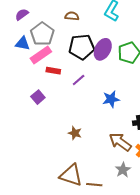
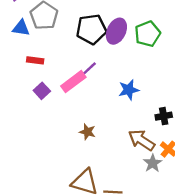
pink rectangle: (41, 55) -> (73, 82), moved
red rectangle: (53, 71) -> (35, 60), moved
gray star: (123, 170) -> (153, 163), moved

